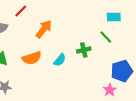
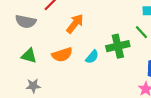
green cross: (84, 50) -> (118, 46), size x1.5

